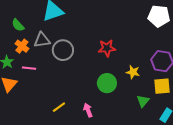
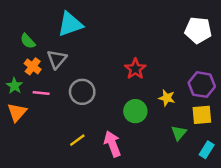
gray triangle: (42, 40) -> (57, 59), turned -42
red star: (107, 48) -> (135, 69), turned -30
gray circle: (63, 50) -> (82, 92), moved
pink arrow: (88, 110) -> (112, 144), size x1.5

